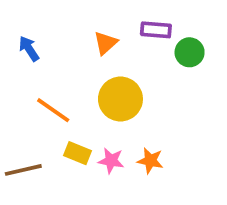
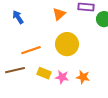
orange line: (53, 110) -> (31, 50), turned -54
brown line: (23, 170) -> (15, 70), moved

